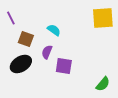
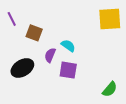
cyan semicircle: (54, 30) -> (68, 46), moved
brown square: (26, 39) -> (34, 33), moved

